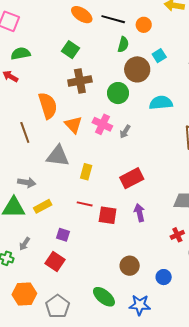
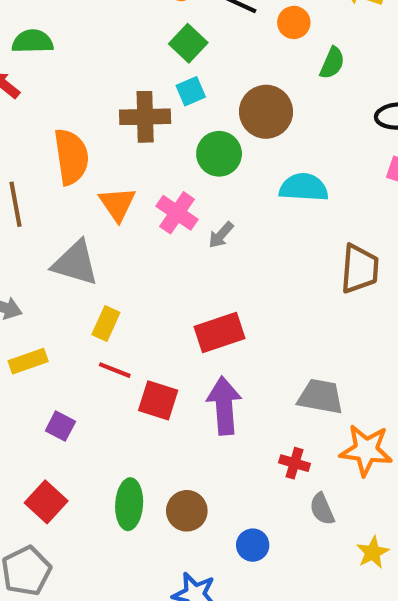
green semicircle: (123, 44) -> (332, 63), moved
green square: (70, 50) -> (188, 43), moved
cyan square: (159, 56) -> (191, 91), moved
yellow rectangle: (86, 172) -> (106, 324), moved
purple arrow: (139, 213) -> (224, 406), size x1.5
red cross: (177, 235) -> (294, 463), turned 32
red square: (55, 261) -> (46, 502), moved
green ellipse: (104, 297) -> (129, 504), moved, turned 45

